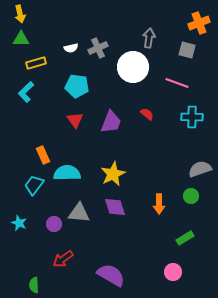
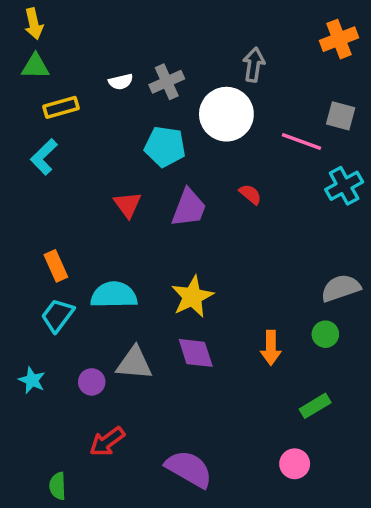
gray square: (187, 50) -> (341, 116), moved
cyan pentagon: (77, 86) -> (165, 147), moved
cyan cross: (192, 117) -> (344, 186), moved, turned -30
orange rectangle: (43, 155) -> (56, 266), moved

